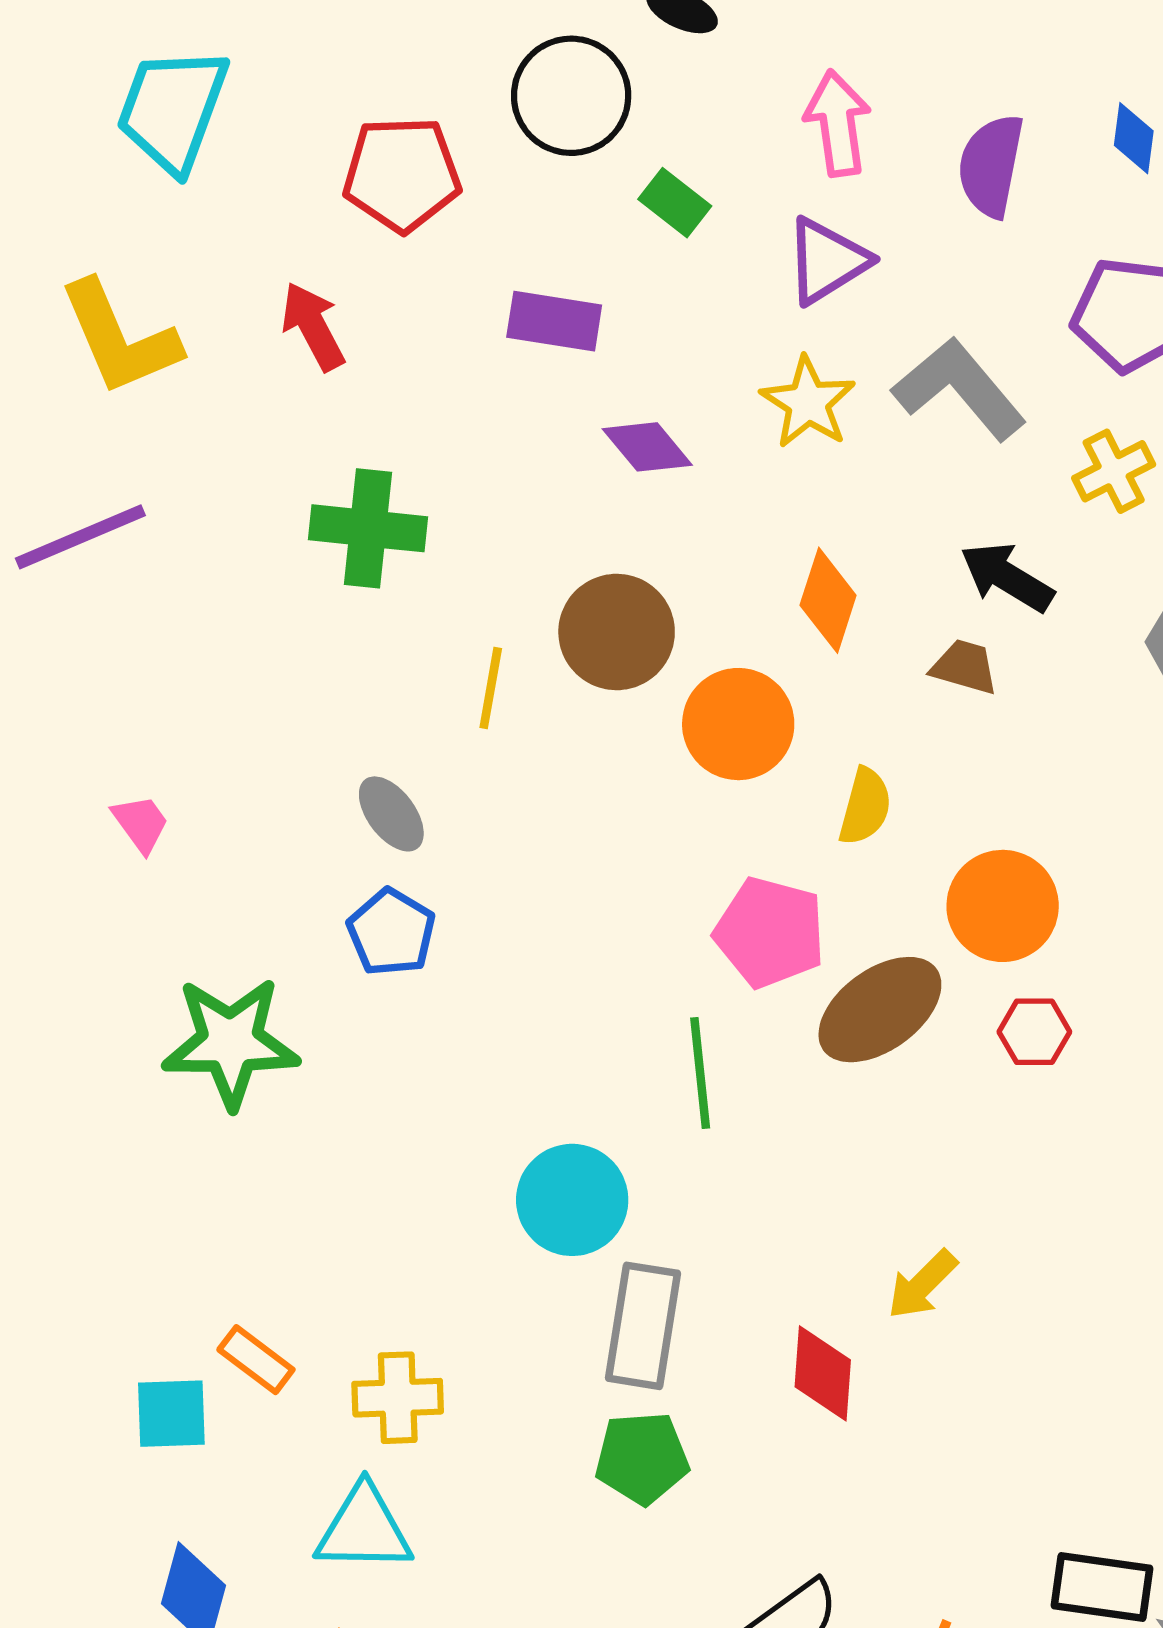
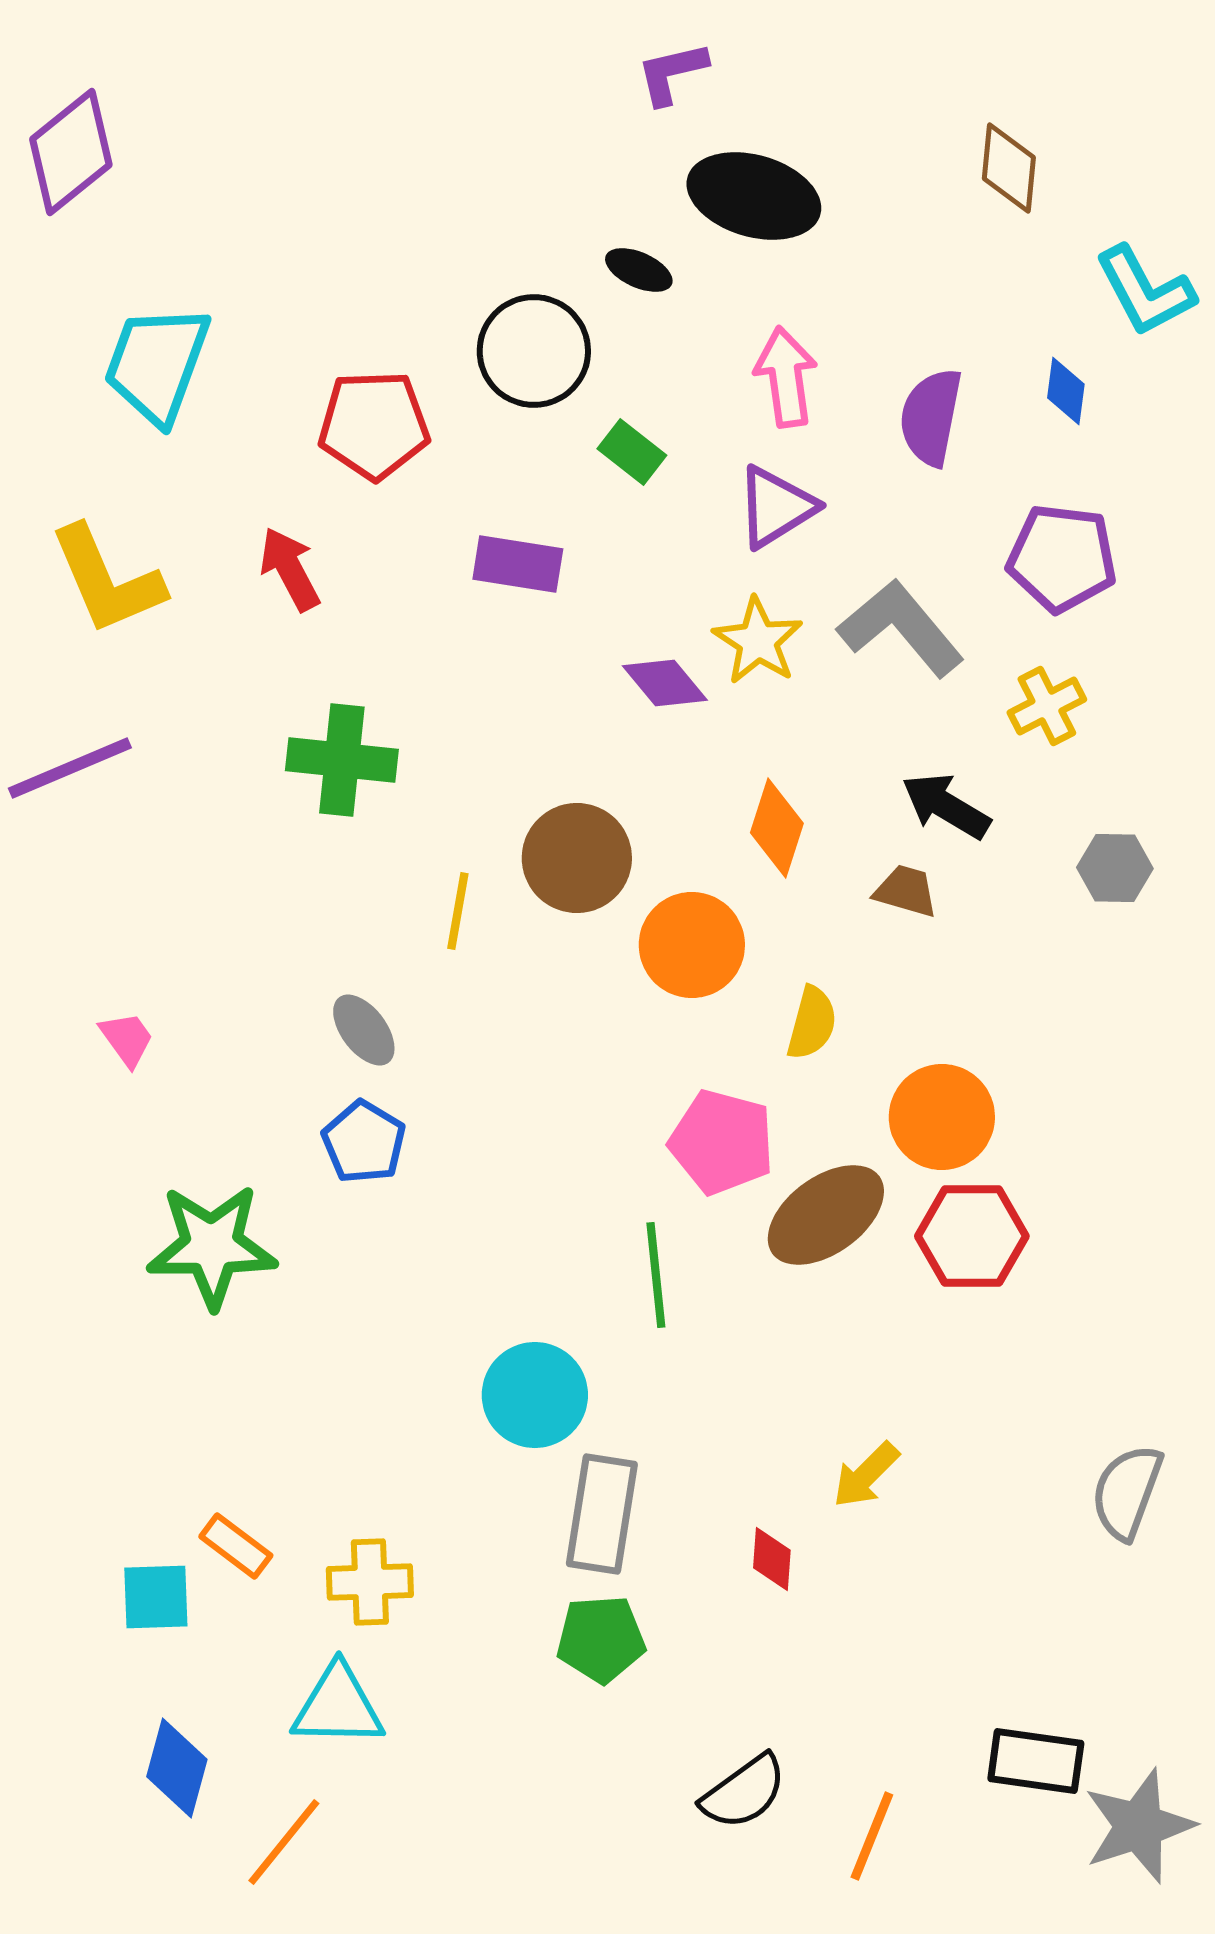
purple diamond: (647, 447) -> (665, 683), moved
red hexagon: (1034, 1032) -> (972, 1236), size x1.6
red diamond: (823, 1373) -> (772, 1559), size x0.7

